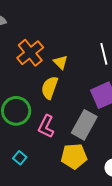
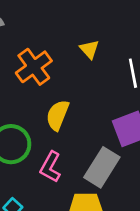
yellow triangle: (61, 62) -> (89, 49), moved

